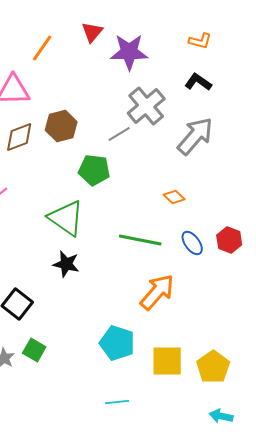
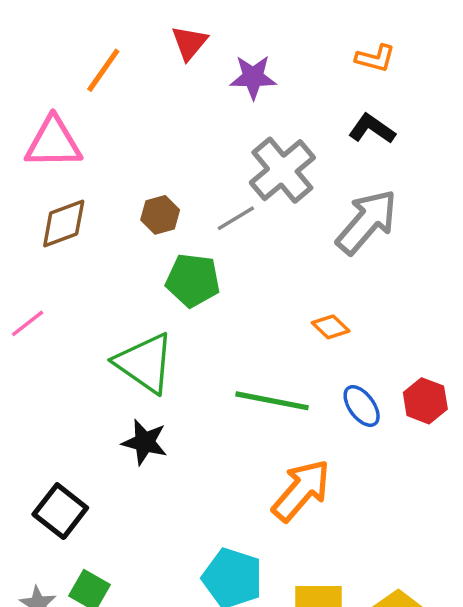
purple star: (129, 52) -> (253, 77), size x0.7
brown hexagon: (61, 126) -> (160, 215), moved, size x0.7

